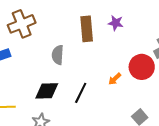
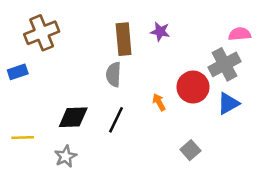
gray semicircle: (58, 55) -> (114, 74), moved
orange arrow: (115, 79) -> (159, 102), turned 104

